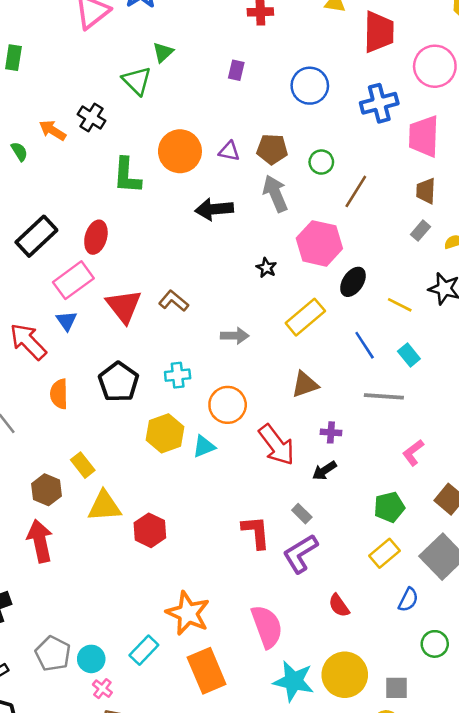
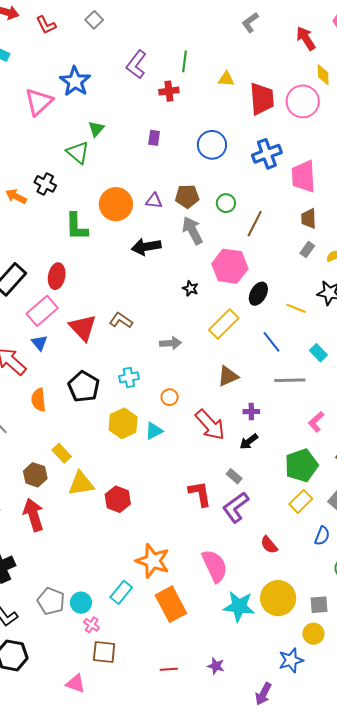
pink circle: (435, 66) -> (303, 101), moved
cyan rectangle: (409, 355) -> (318, 353), moved
orange circle: (228, 405) -> (170, 397), size x0.6
green pentagon: (389, 507) -> (301, 465), size x1.4

